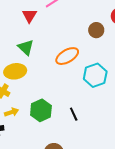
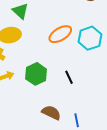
orange ellipse: (67, 56) -> (60, 34), moved

